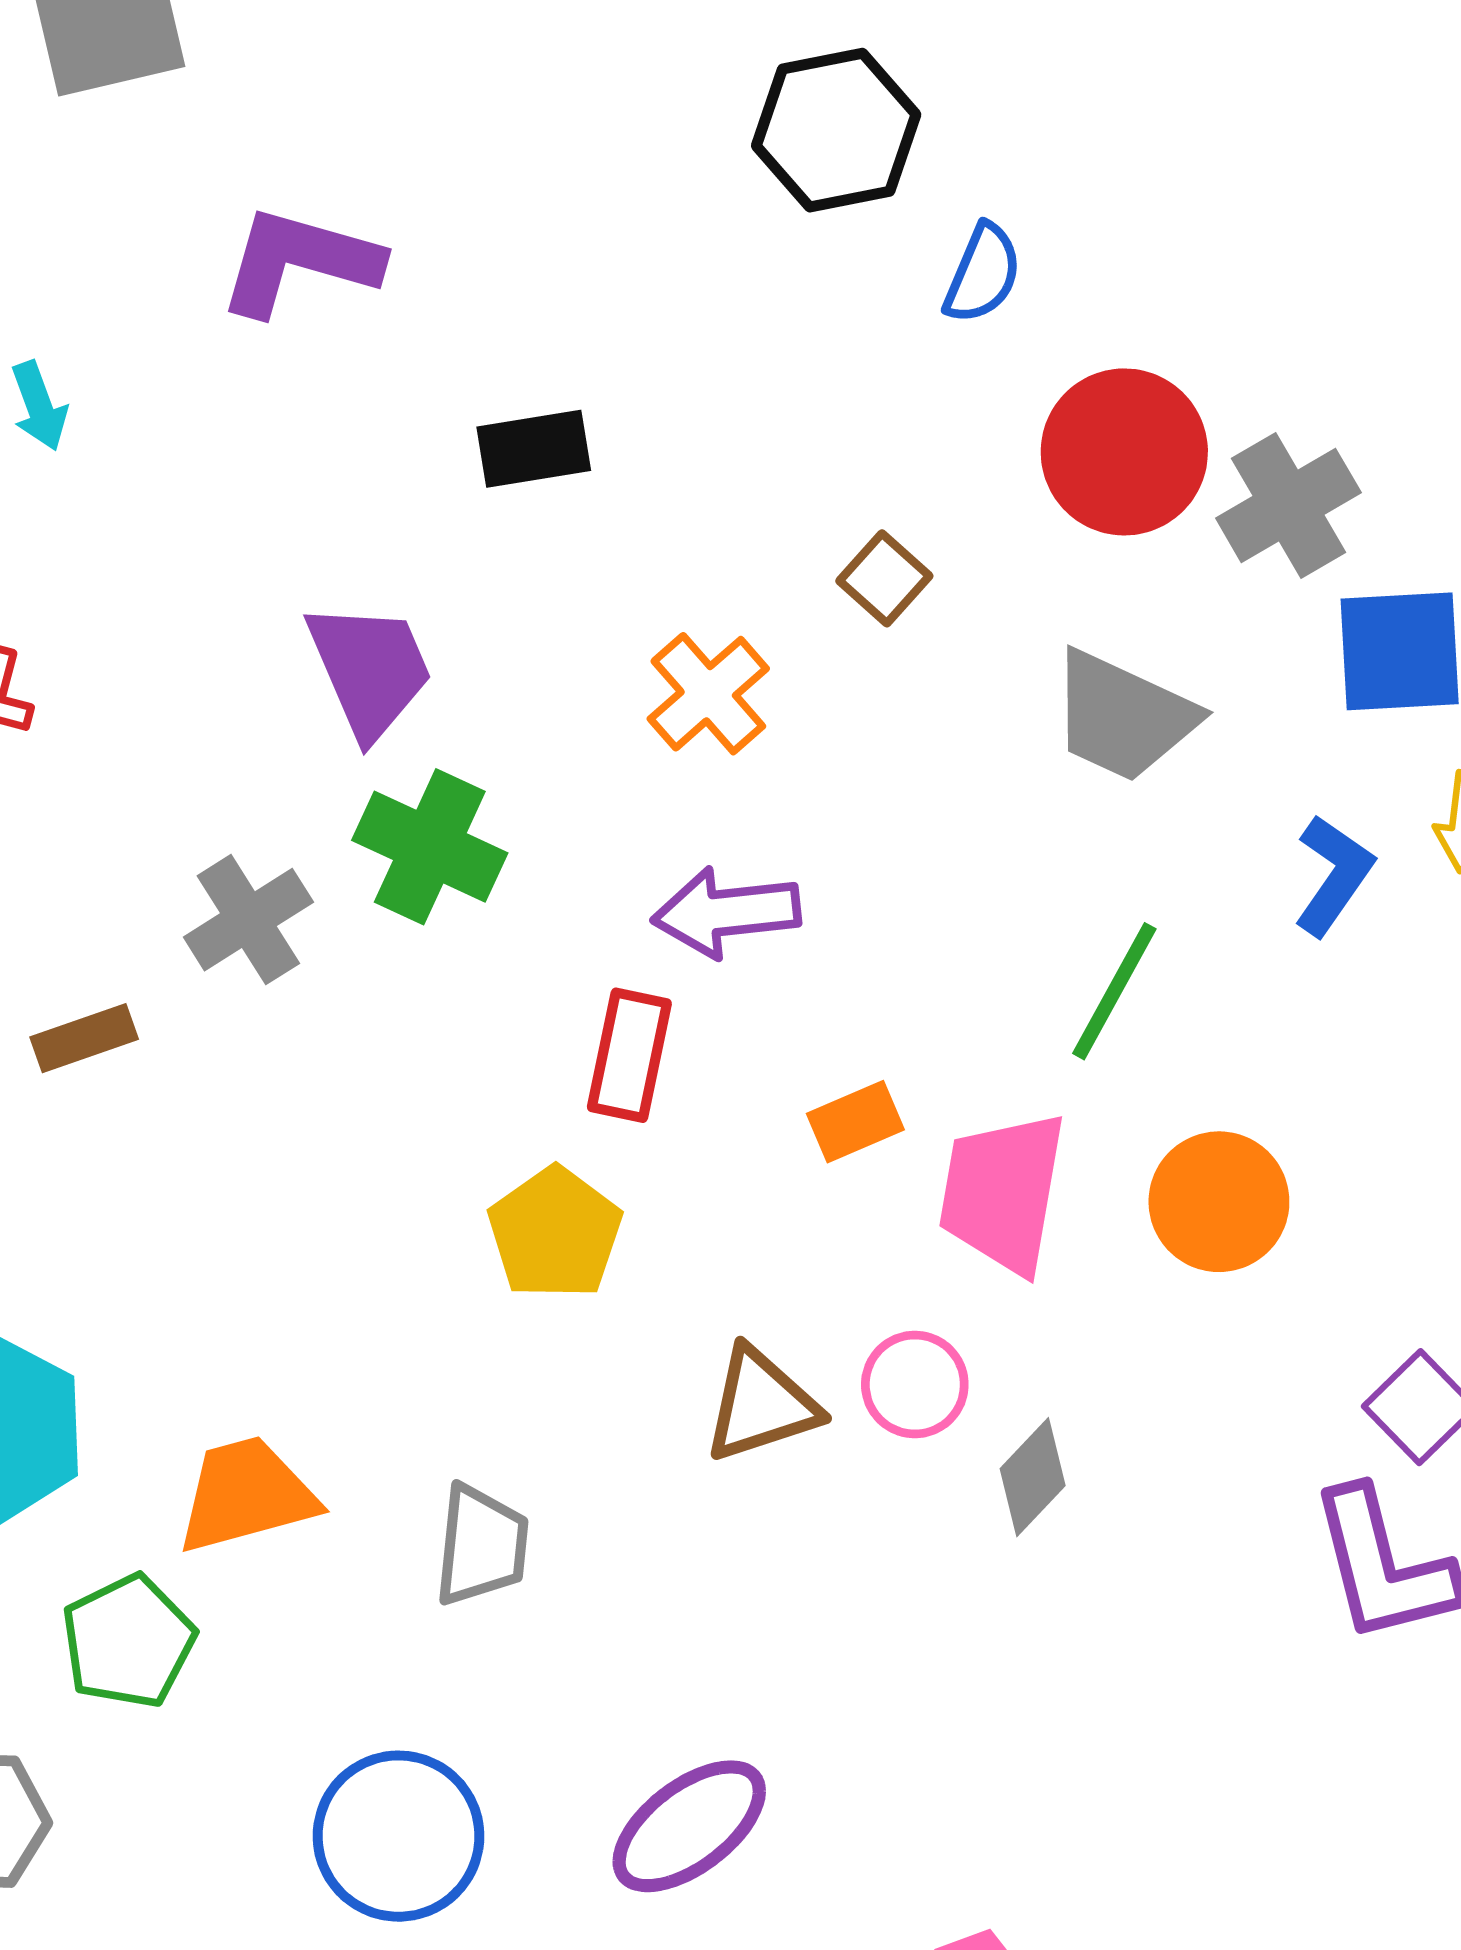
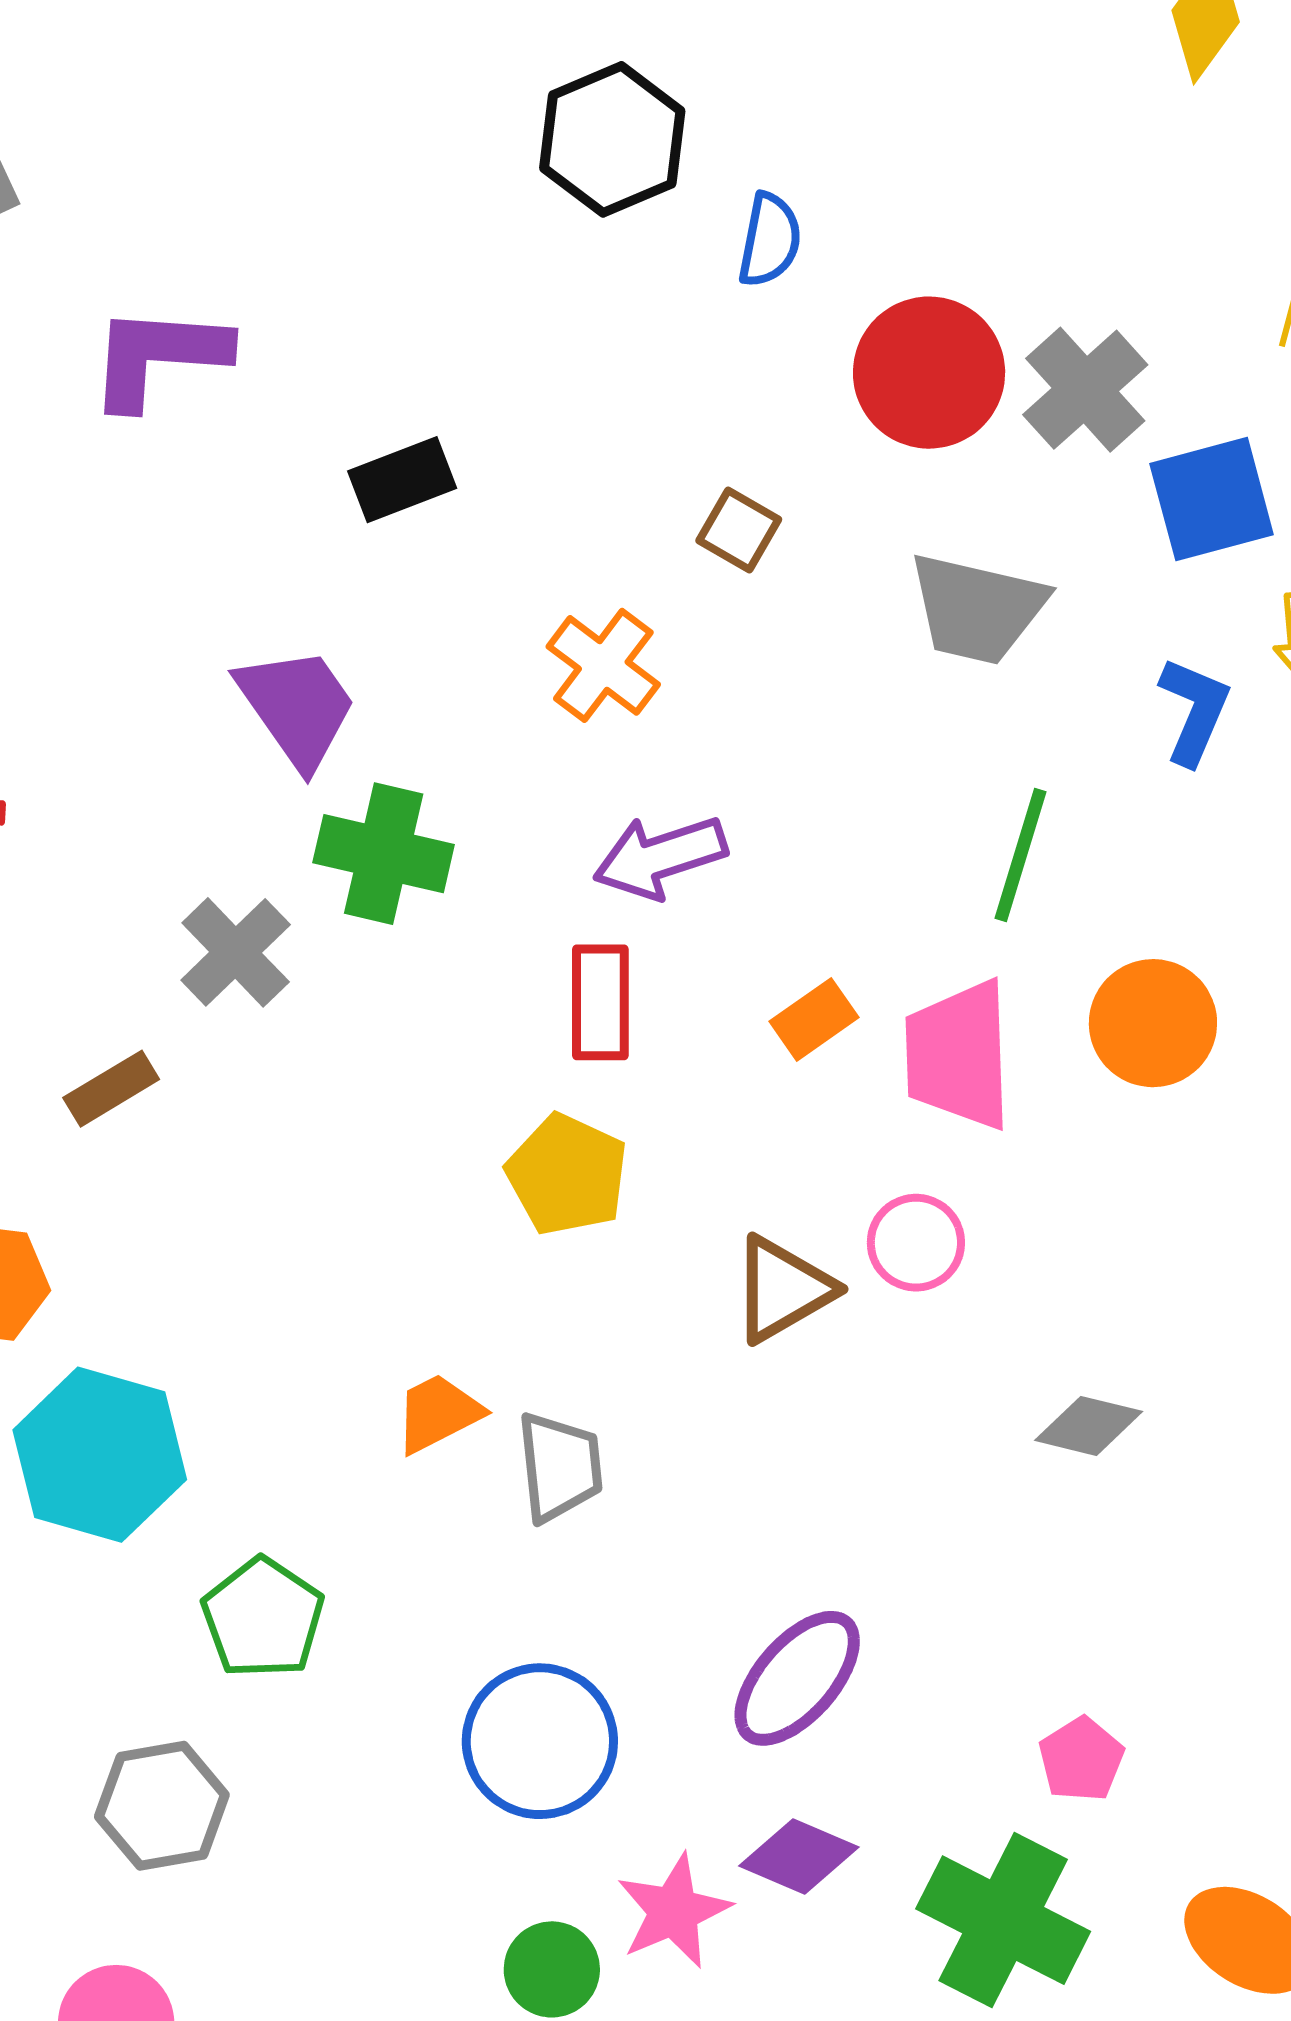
gray diamond: (1033, 1477) -> (1089, 1426), moved, turned 72
orange trapezoid: (246, 1495) -> (438, 1413), moved, size x0.7

